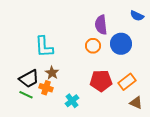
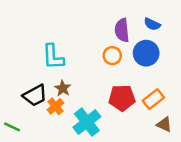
blue semicircle: (137, 16) -> (152, 24), moved
orange cross: (46, 88) -> (55, 106), turned 32
green line: (26, 95) -> (12, 127), moved
cyan cross: (72, 101) -> (87, 122), size x1.6

